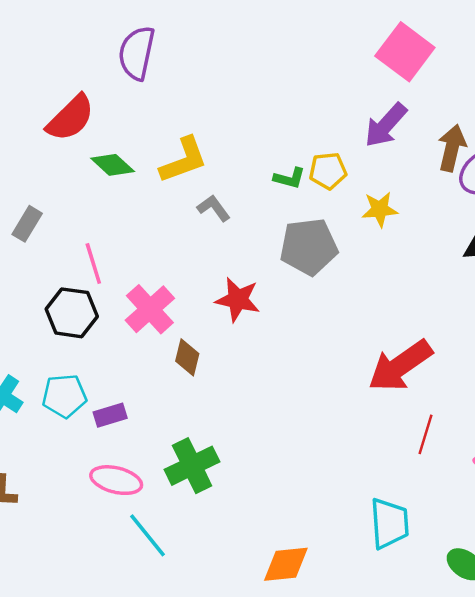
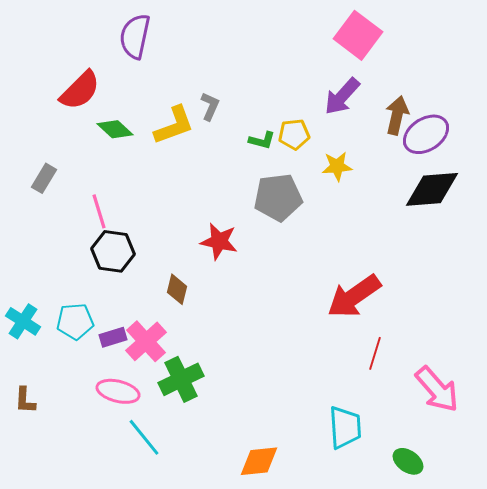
gray L-shape: (214, 208) -> (210, 106), moved, turned 60
pink cross: (150, 309) -> (146, 341), moved
black hexagon: (72, 313) -> (113, 251), moved

